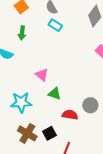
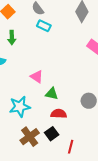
red semicircle: (70, 115) -> (59, 114), moved
brown cross: (27, 133) -> (30, 137), turned 30

